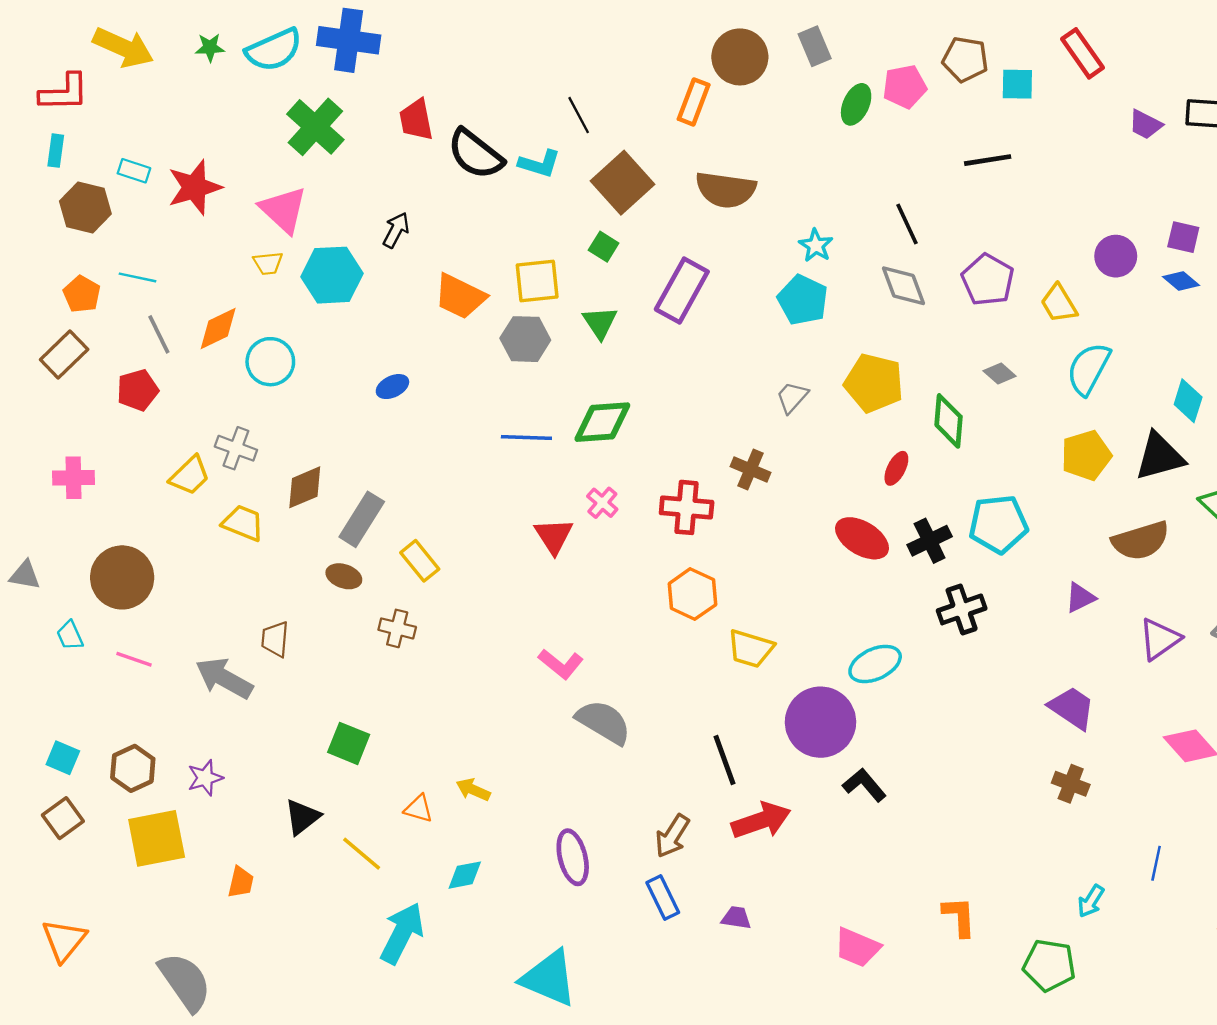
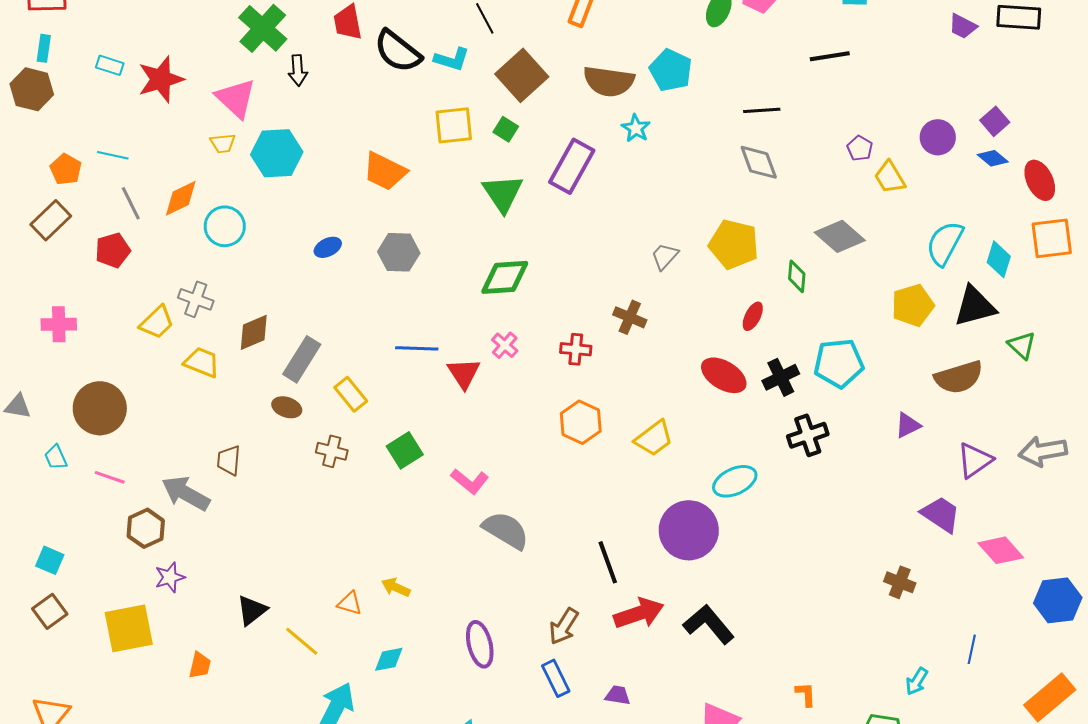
brown hexagon: (85, 208) -> (32, 89), moved
black line: (907, 224) -> (762, 110), turned -69
black arrow: (396, 230) -> (298, 70), moved, turned 148
purple square: (1183, 237) -> (995, 121), turned 36
cyan star: (816, 245) -> (636, 128), moved
purple pentagon: (988, 280) -> (860, 148), moved, size x0.6
yellow square: (537, 281) -> (454, 125), moved
cyan pentagon: (803, 300) -> (671, 70), moved
green triangle: (600, 323) -> (503, 193), size x1.4
gray hexagon: (525, 339) -> (399, 252), moved
cyan semicircle: (1088, 369) -> (945, 243), moved
gray diamond: (1000, 374) -> (840, 236), size x1.8
green diamond: (949, 421) -> (797, 276), size x0.7
blue line: (526, 438) -> (417, 348), moved
red cross: (687, 507) -> (576, 349), size x0.7
yellow trapezoid: (751, 649) -> (654, 438), moved, turned -54
purple trapezoid: (1072, 708) -> (941, 514), moved
green square: (349, 743) -> (405, 450), moved, turned 36
brown hexagon: (133, 768) -> (146, 528), moved
black L-shape: (864, 785) -> (709, 624), moved, size x1.4
orange L-shape: (959, 917) -> (806, 694), size x0.7

